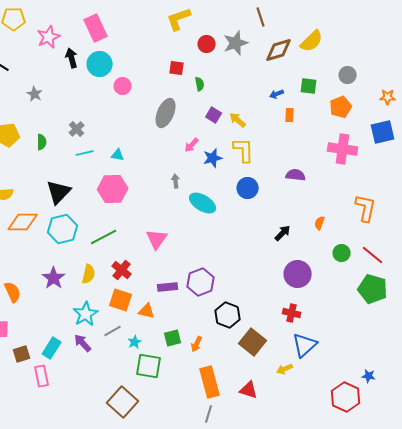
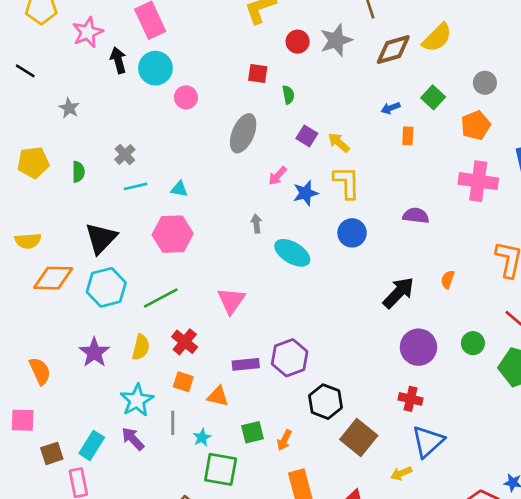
green square: (309, 86) -> (433, 97), turned 36
black arrow: (283, 233) -> (399, 293), size x1.5
green circle: (342, 253) -> (473, 343), moved
orange square: (121, 300) -> (183, 382), size x0.7
gray line: (113, 331) -> (173, 423), turned -60

